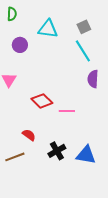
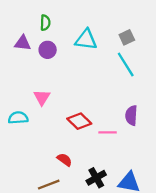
purple circle: (20, 45) -> (48, 50), moved
purple semicircle: (93, 79) -> (131, 115), moved

